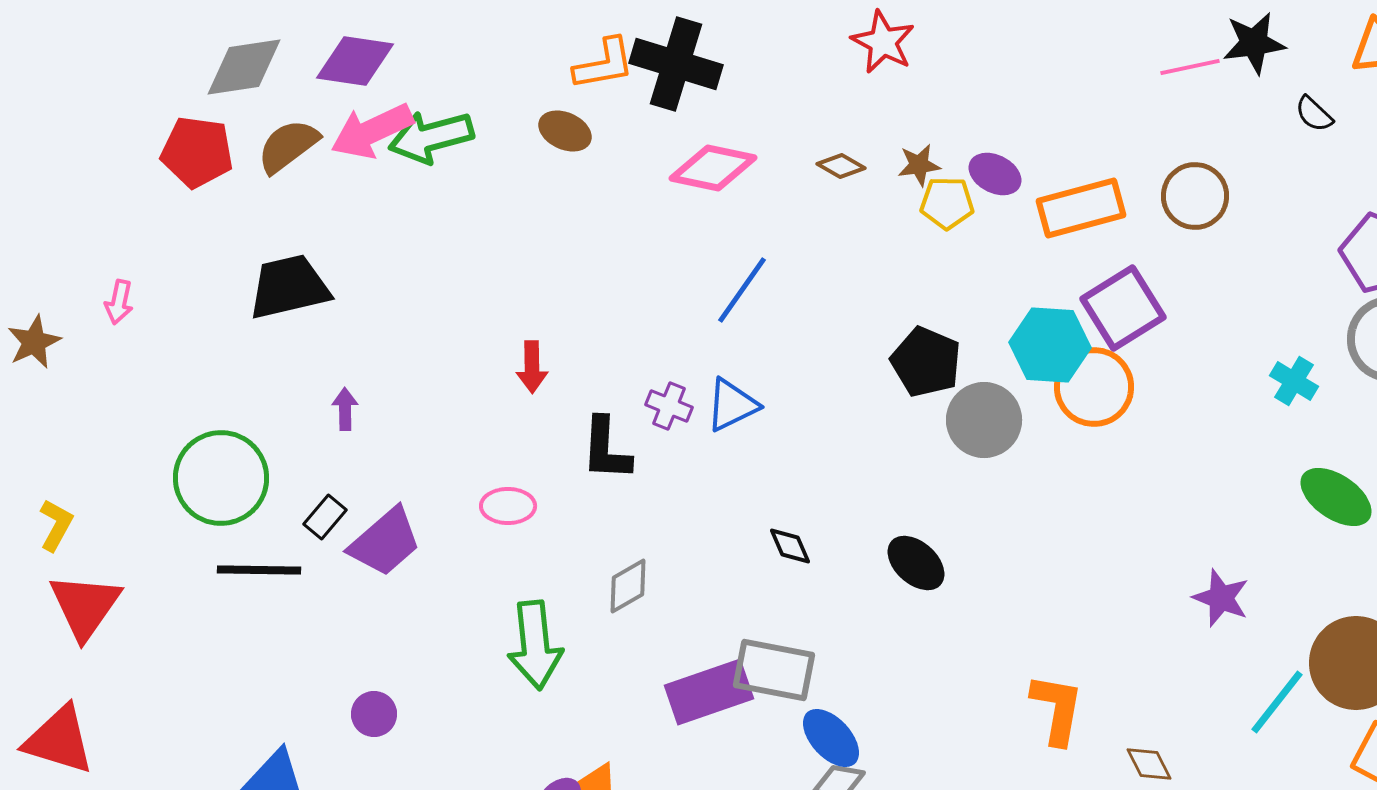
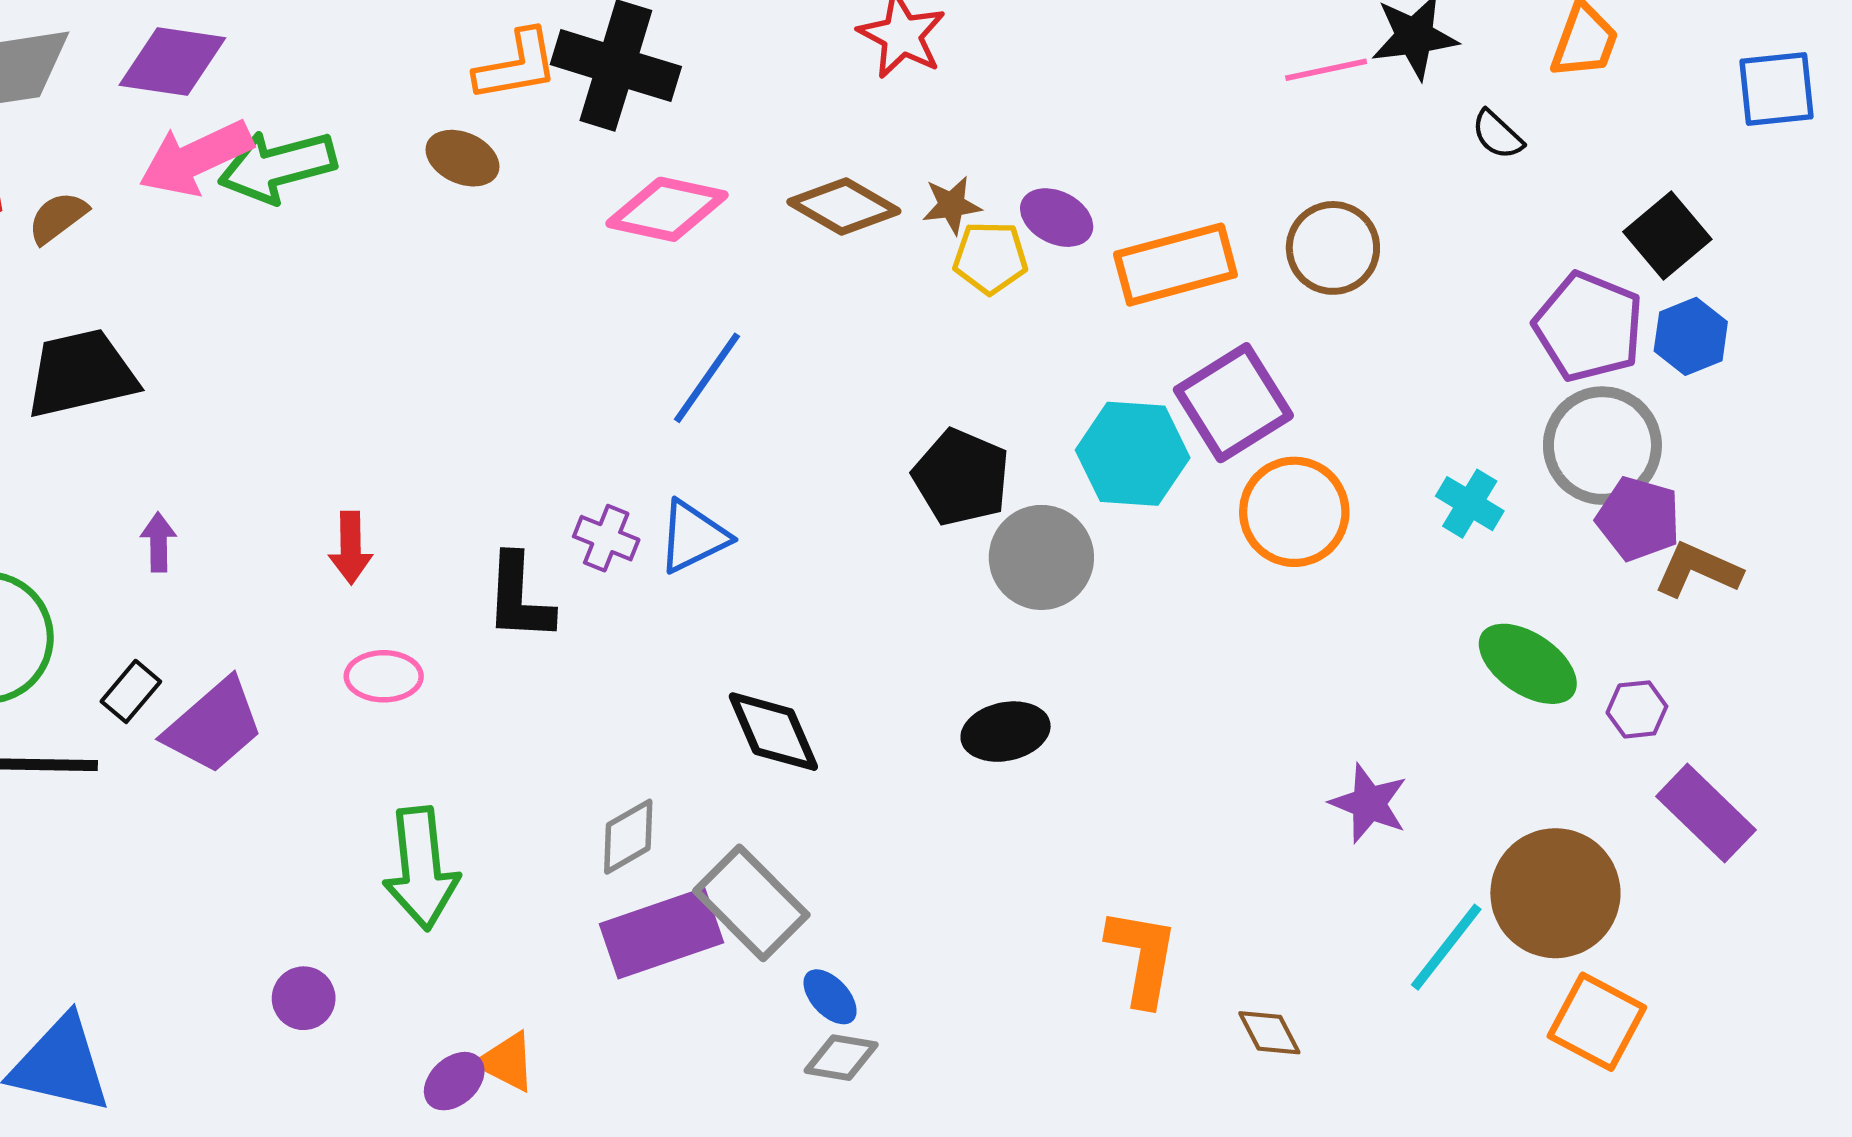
brown semicircle: (288, 146) -> (58, 218), moved, size x0.7
brown diamond: (841, 166) -> (844, 206), size x1.6
red arrow: (532, 367) -> (351, 548), moved
orange circle: (1094, 387) -> (1294, 512), moved
black diamond: (790, 546) -> (773, 732), size x1.6
black ellipse: (916, 563) -> (1006, 732), moved, turned -54
gray diamond: (628, 586) -> (628, 837), moved
gray rectangle: (774, 670) -> (751, 903), turned 34
purple circle: (374, 714) -> (304, 998), moved
blue ellipse: (831, 738) -> (830, 997), size x0.7

